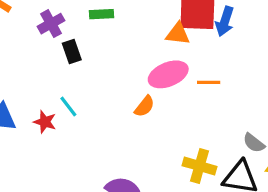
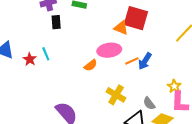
blue arrow: (225, 21) -> (145, 61), moved
orange line: (209, 82) -> (132, 61), turned -40
yellow cross: (200, 166) -> (116, 95), moved

